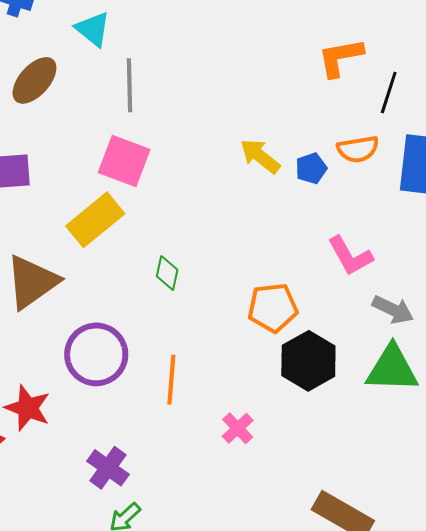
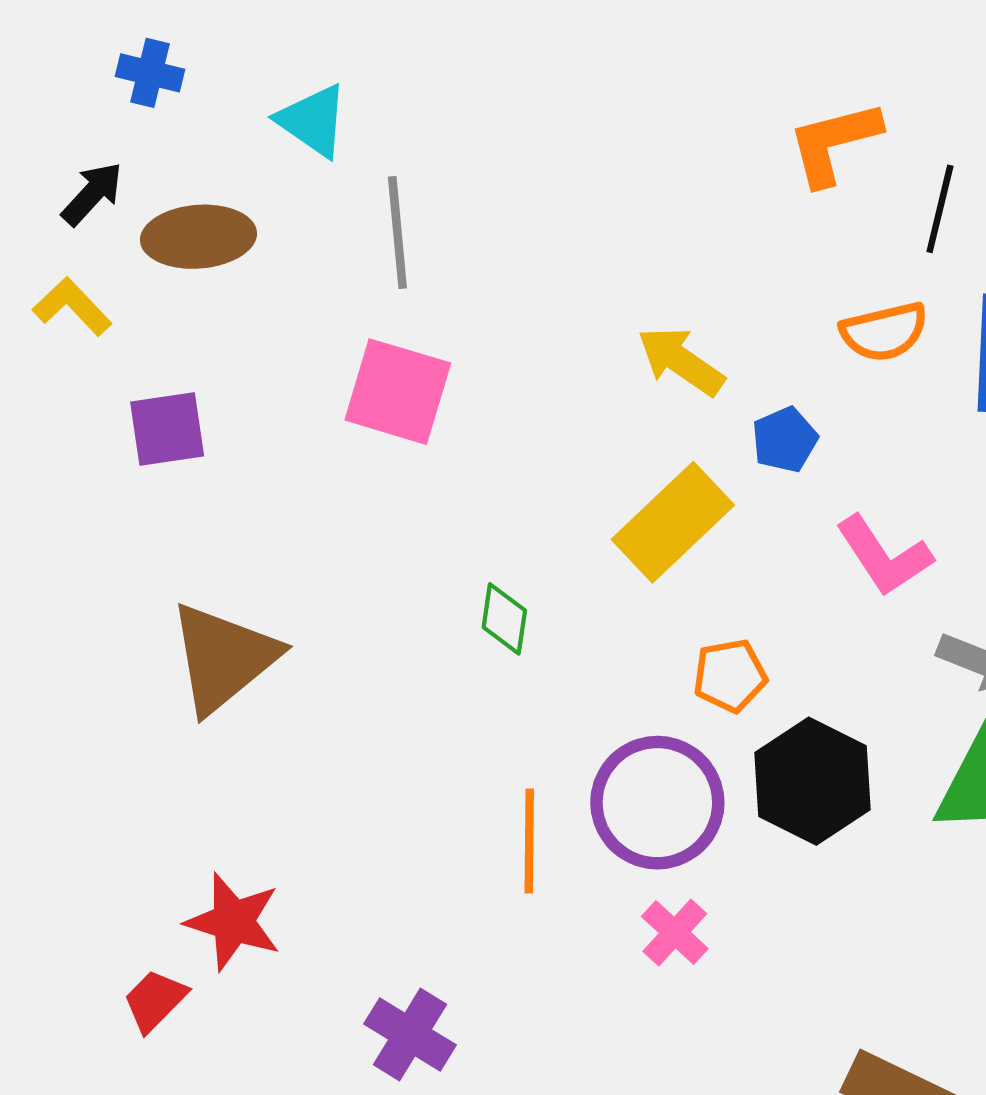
brown ellipse: (34, 80) -> (199, 237), turned 48
blue pentagon: (311, 168) -> (785, 440), moved
yellow rectangle: (95, 220) -> (673, 522), moved
orange pentagon: (273, 308) -> (730, 676), size x0.7
purple circle: (96, 354) -> (657, 803), moved

